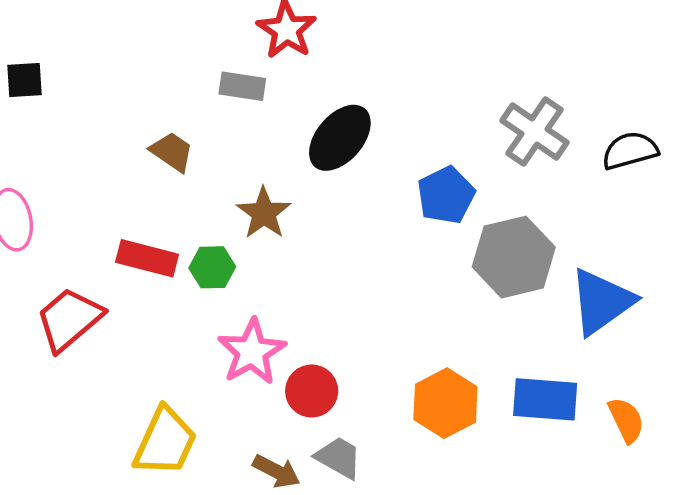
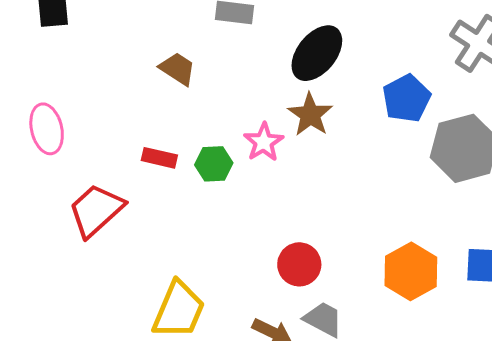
brown star: (264, 213) -> (310, 115), moved
red rectangle: (147, 258) -> (159, 158), size x0.7
pink star: (252, 352) -> (264, 142), moved, size x0.7

